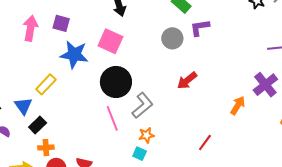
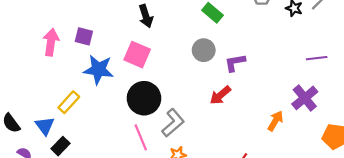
purple L-shape: (200, 28) -> (235, 63), moved

